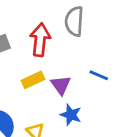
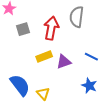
purple triangle: (61, 85) -> (64, 62), turned 42
blue star: (71, 115) -> (89, 86), moved

